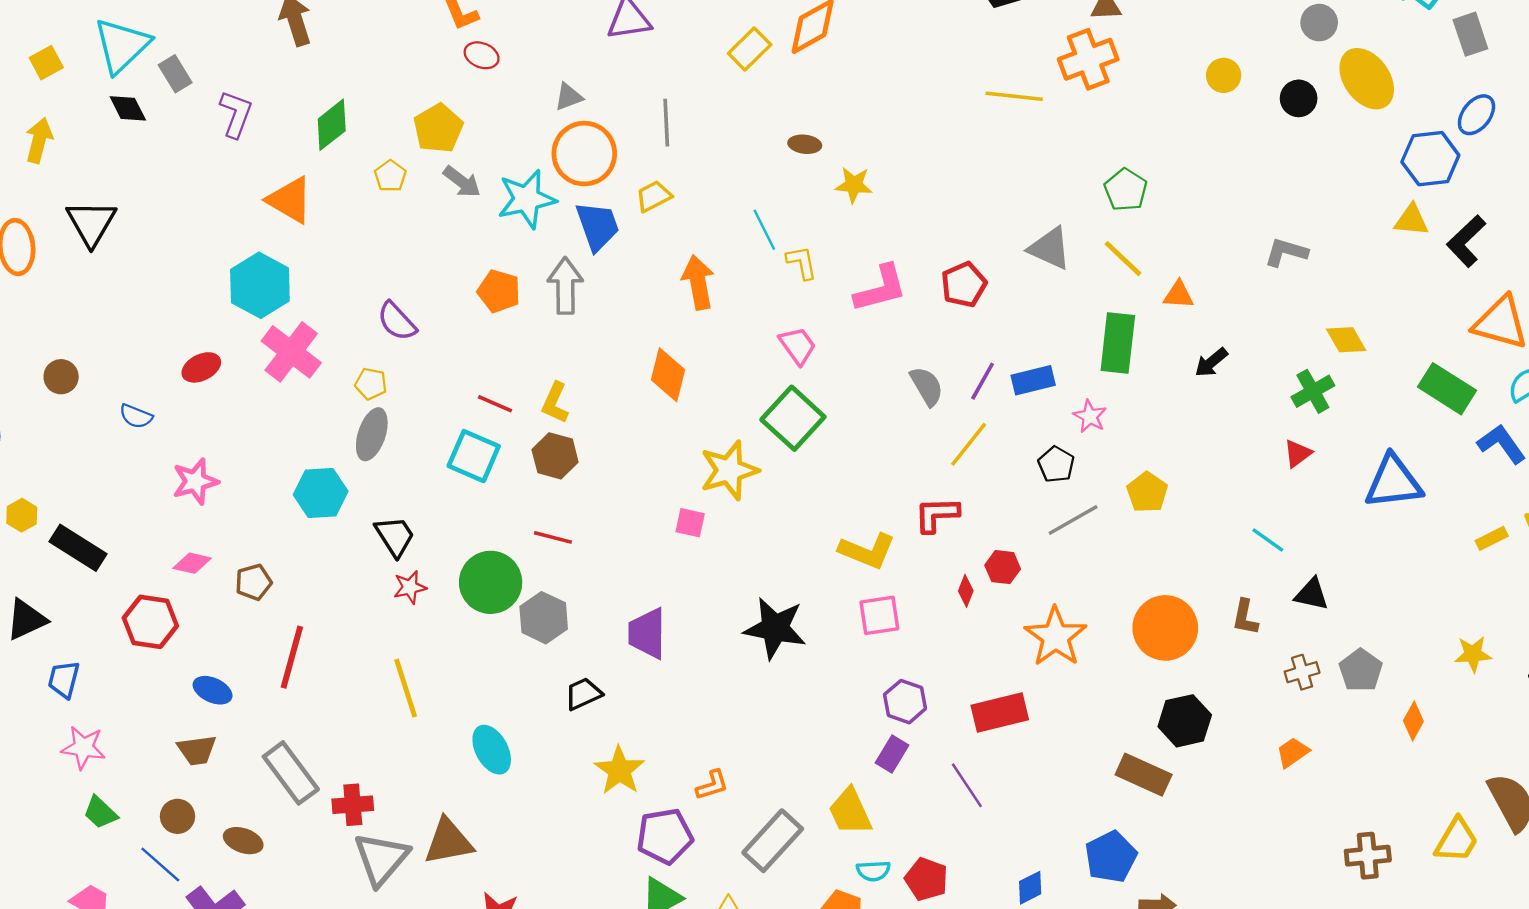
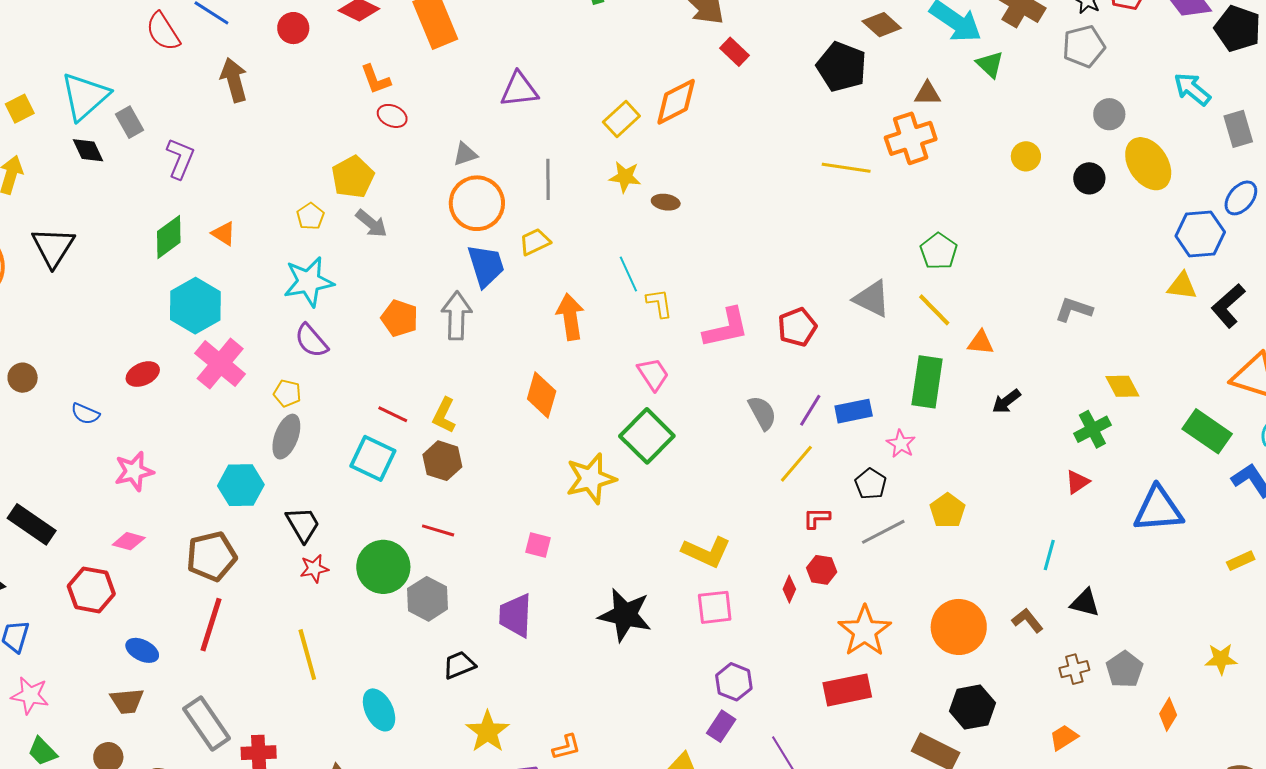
green diamond: (332, 125) -> (169, 237), moved
yellow star: (854, 185) -> (625, 177), moved
cyan star: (527, 199) -> (309, 282), moved
orange triangle: (290, 200) -> (224, 234), size x0.6
red L-shape: (937, 515) -> (817, 518), moved, size x0.7
pink square: (690, 523) -> (538, 545), moved
cyan line: (1268, 540) -> (1049, 555), turned 68
brown pentagon: (254, 582) -> (212, 556), moved, size x1.6
brown L-shape: (1245, 617) -> (1027, 620), turned 128
red rectangle: (1000, 713) -> (847, 690), moved

